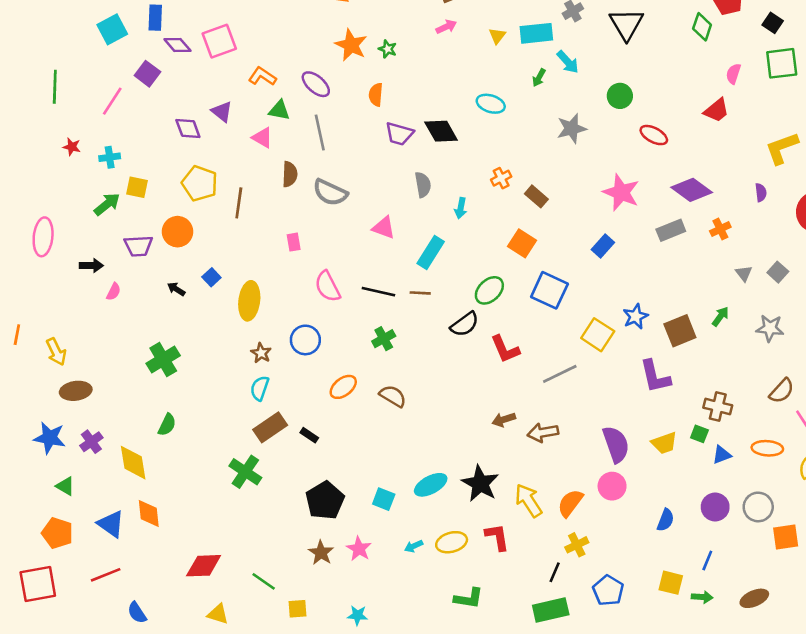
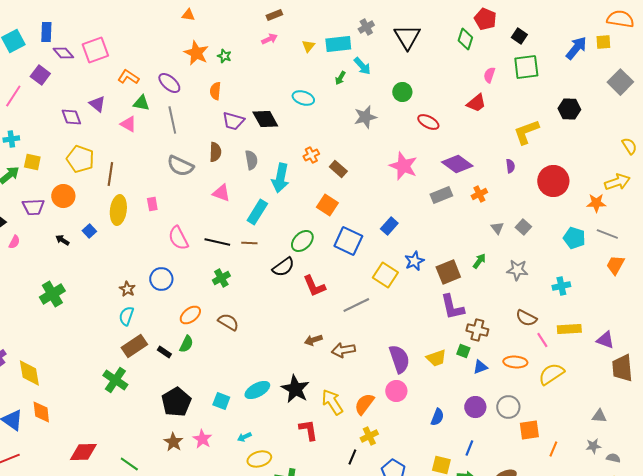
brown semicircle: (290, 174) -> (215, 152), moved
cyan arrow: (461, 208) -> (280, 178), size x1.8
blue rectangle: (603, 246) -> (389, 226), moved
yellow ellipse: (249, 301) -> (118, 210), moved
purple L-shape: (655, 376) -> (452, 307), moved
brown semicircle: (782, 391) -> (526, 318), turned 75
green semicircle: (167, 425) -> (186, 344), moved
yellow ellipse: (452, 542) -> (259, 459), moved

